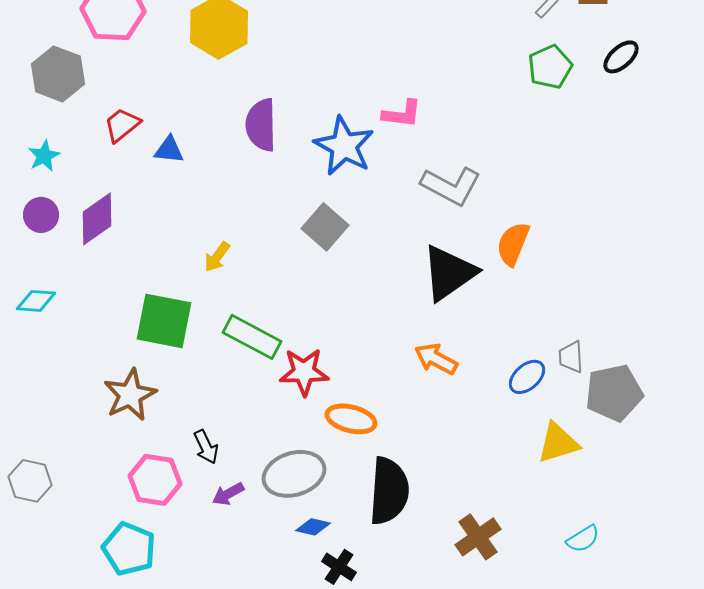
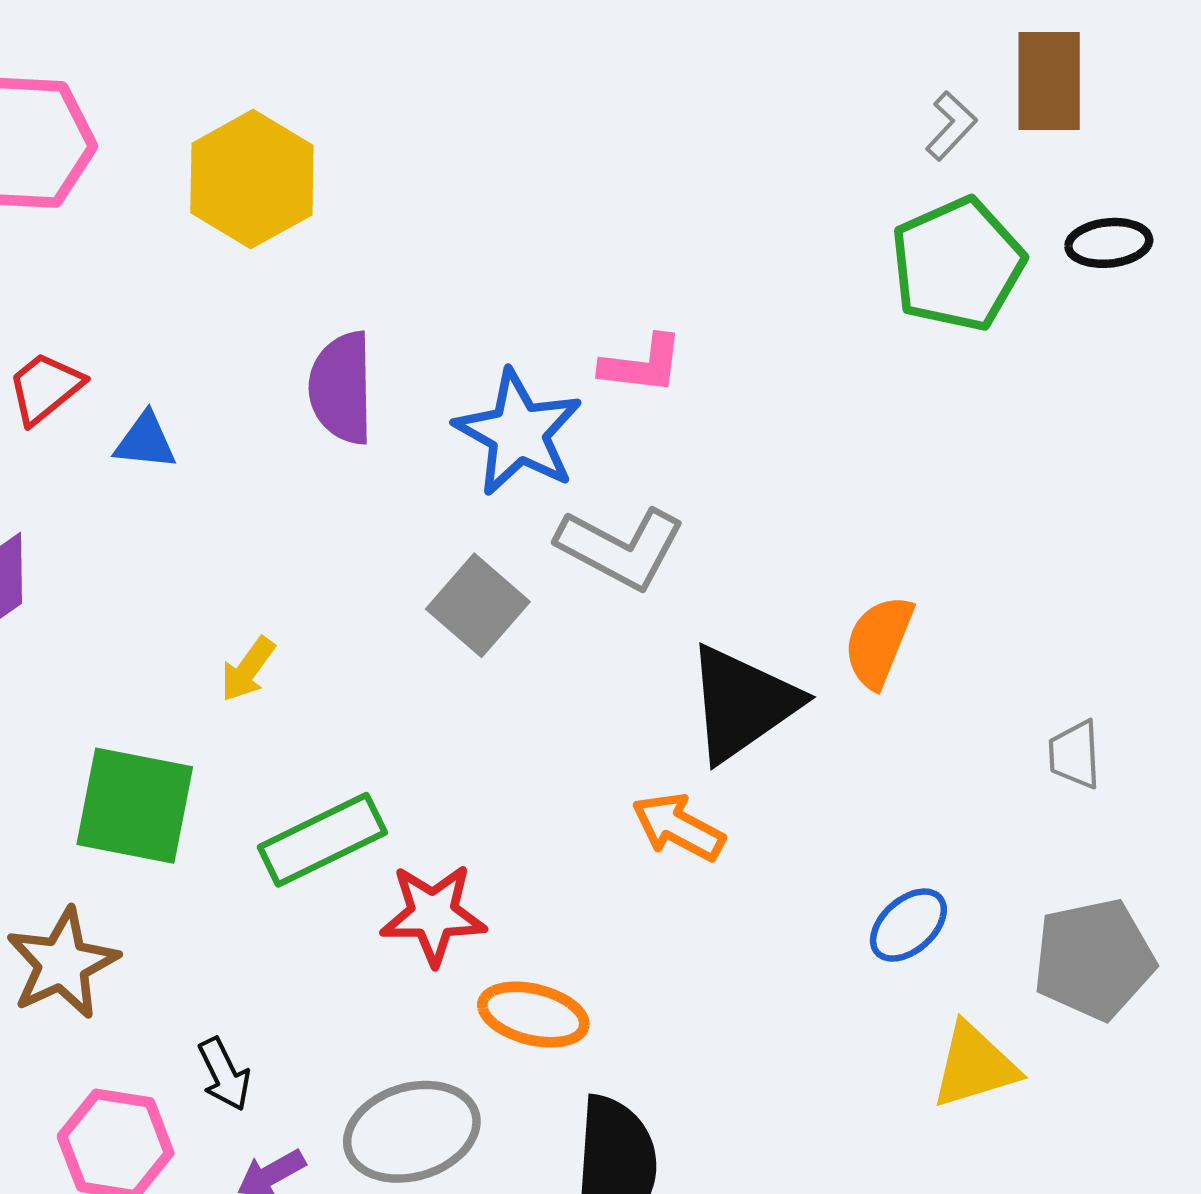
black ellipse: (621, 57) -> (1109, 243), turned 36
green pentagon: (550, 67) -> (957, 264), size x1.4
gray L-shape: (451, 186) -> (621, 548), moved
green rectangle: (252, 337) -> (322, 840), turned -54
gray trapezoid: (571, 357) -> (1075, 755), moved
orange arrow: (436, 359) -> (678, 827), moved

